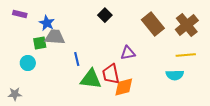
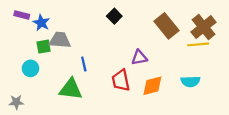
blue star: (47, 23) -> (41, 23), moved
yellow line: (186, 55) -> (198, 44), moved
green triangle: (91, 79) -> (71, 89), moved
orange diamond: (124, 87) -> (152, 86), moved

